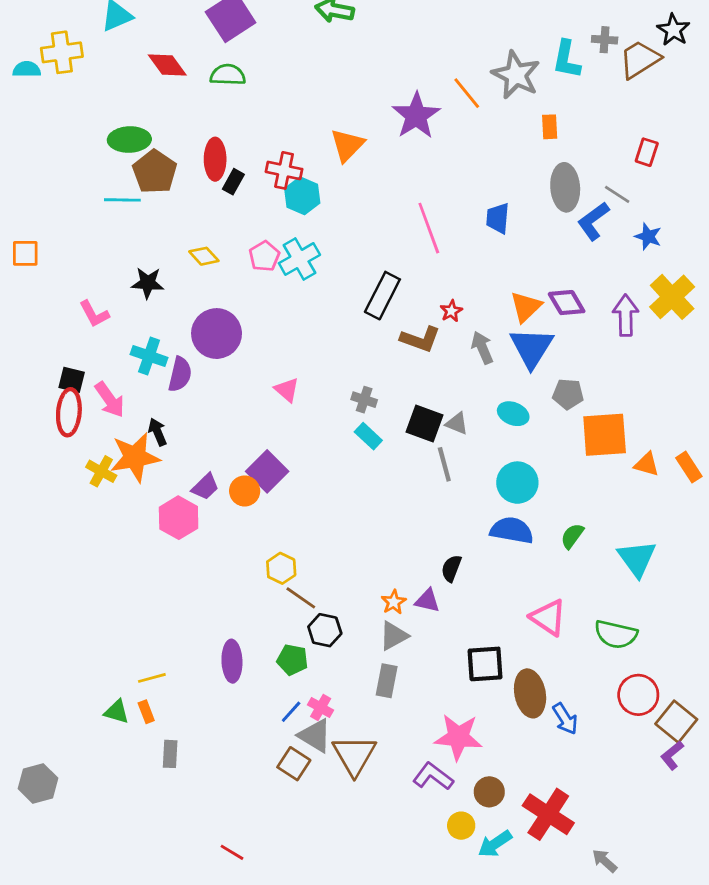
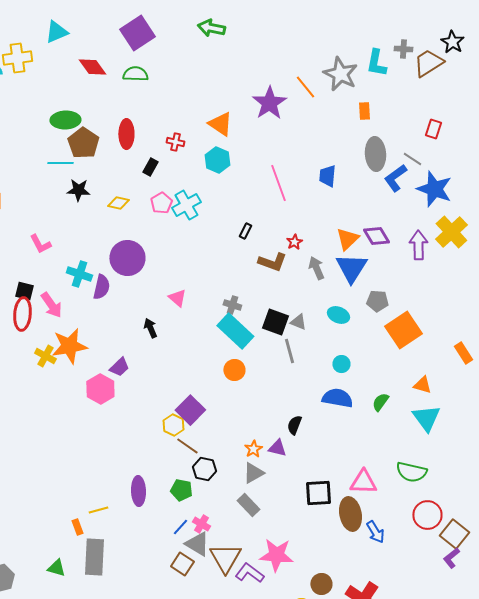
orange triangle: (347, 145) -> (220, 124), turned -40
red cross: (284, 170) -> (175, 142), size x0.7
black rectangle: (233, 182) -> (150, 167), moved
cyan hexagon: (302, 196) -> (217, 160), moved
blue star: (648, 237) -> (434, 189), size x1.8
yellow diamond: (204, 256) -> (118, 203), turned -35
black star: (148, 283) -> (78, 190), moved
black rectangle: (382, 296) -> (245, 231), size x0.5
black arrow: (157, 432) -> (150, 328), moved
orange square: (605, 435) -> (403, 330), turned -30
cyan rectangle: (368, 436) -> (235, 331), size x1.8
orange triangle: (647, 464) -> (422, 385), moved
purple square: (267, 471) -> (190, 410), moved
cyan circle: (517, 483) -> (341, 364), size x0.6
orange circle: (245, 491) -> (234, 370), moved
pink triangle: (548, 618) -> (363, 482), moved, turned -32
yellow line: (152, 678) -> (98, 510), moved
gray rectangle: (387, 681) -> (248, 505), turned -55
green triangle: (117, 712) -> (56, 568), moved
pink star: (458, 737) -> (276, 555), moved
gray rectangle: (170, 754) -> (94, 557), size x1.8
purple L-shape: (433, 776) -> (249, 573), moved

